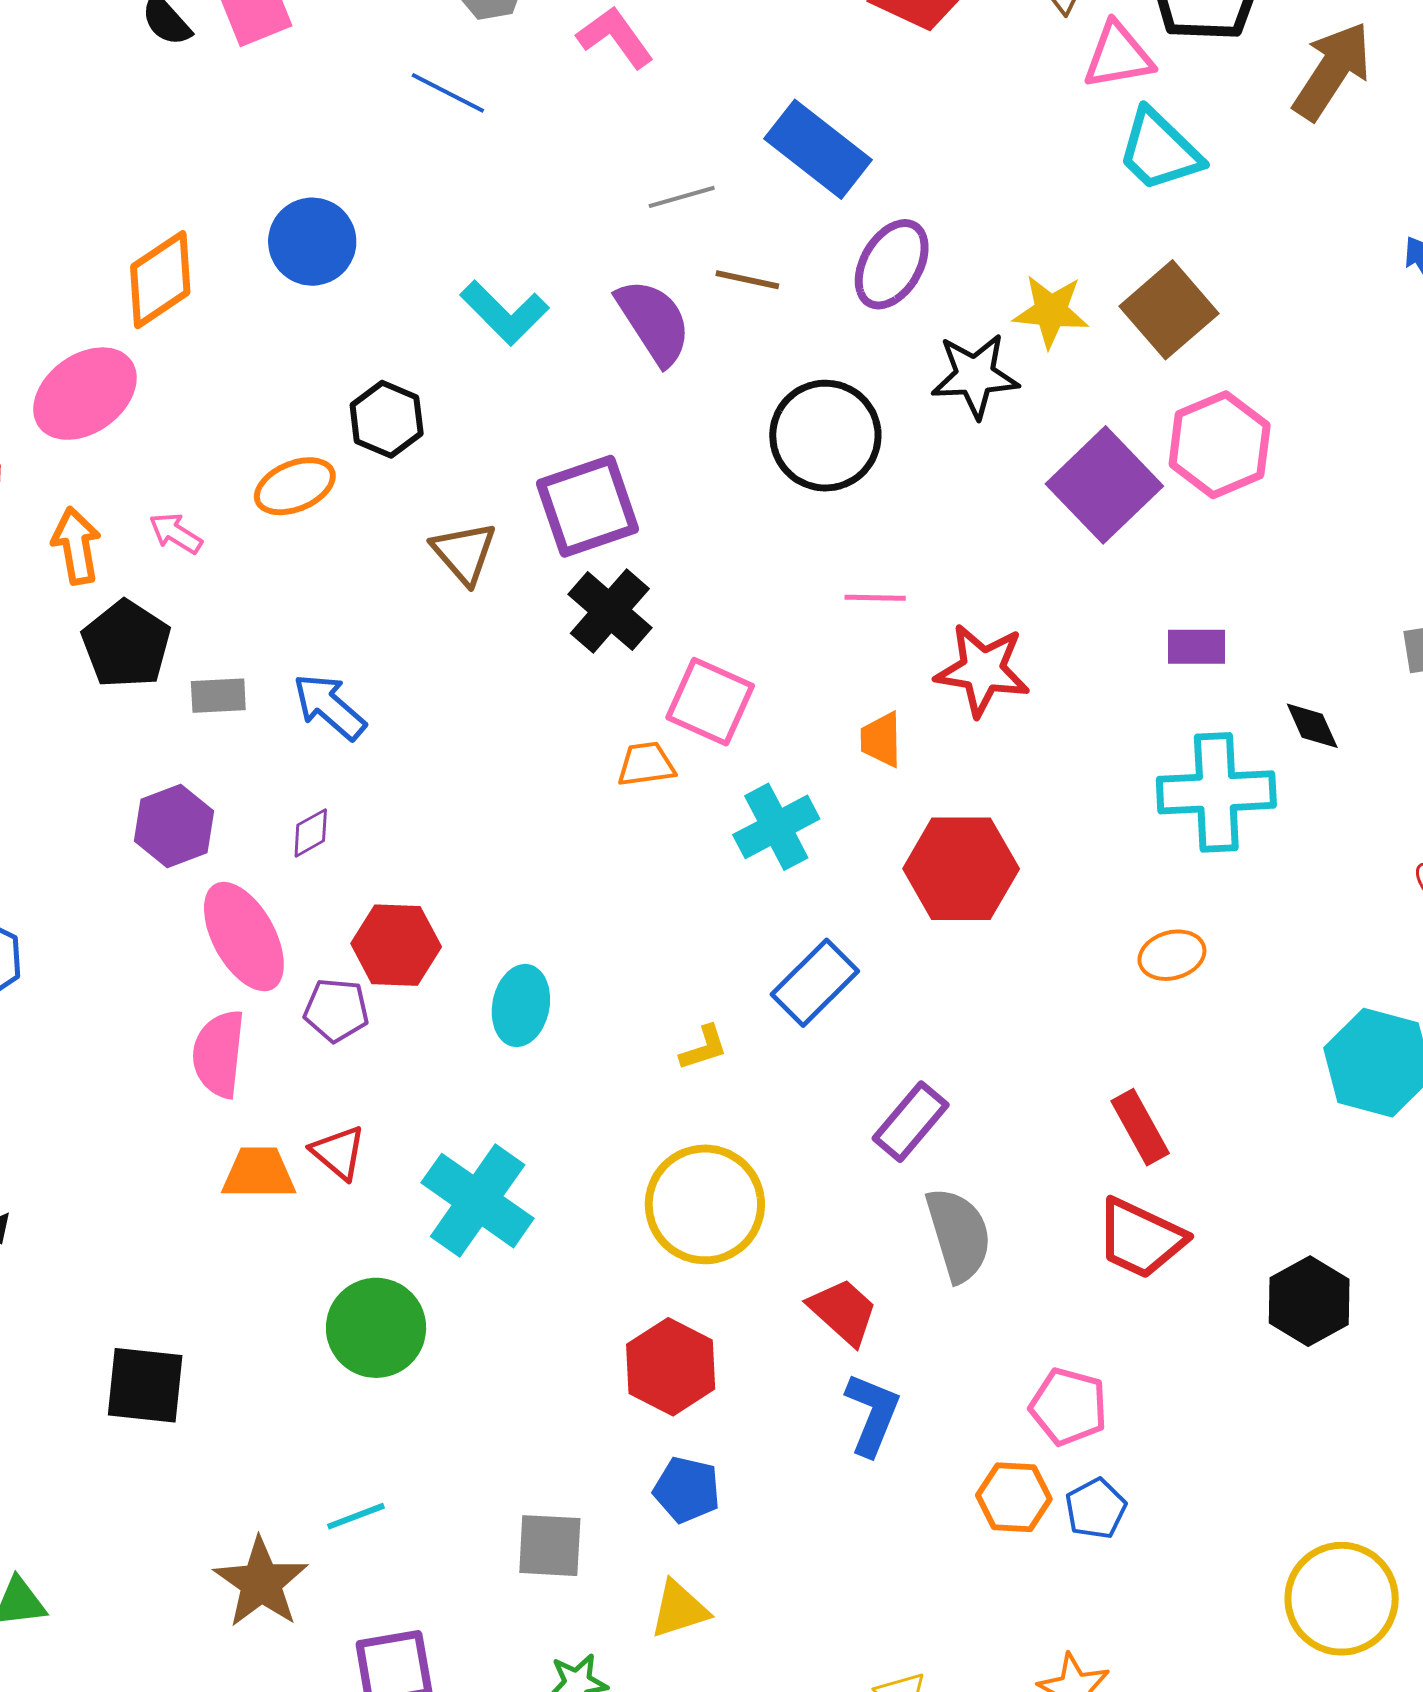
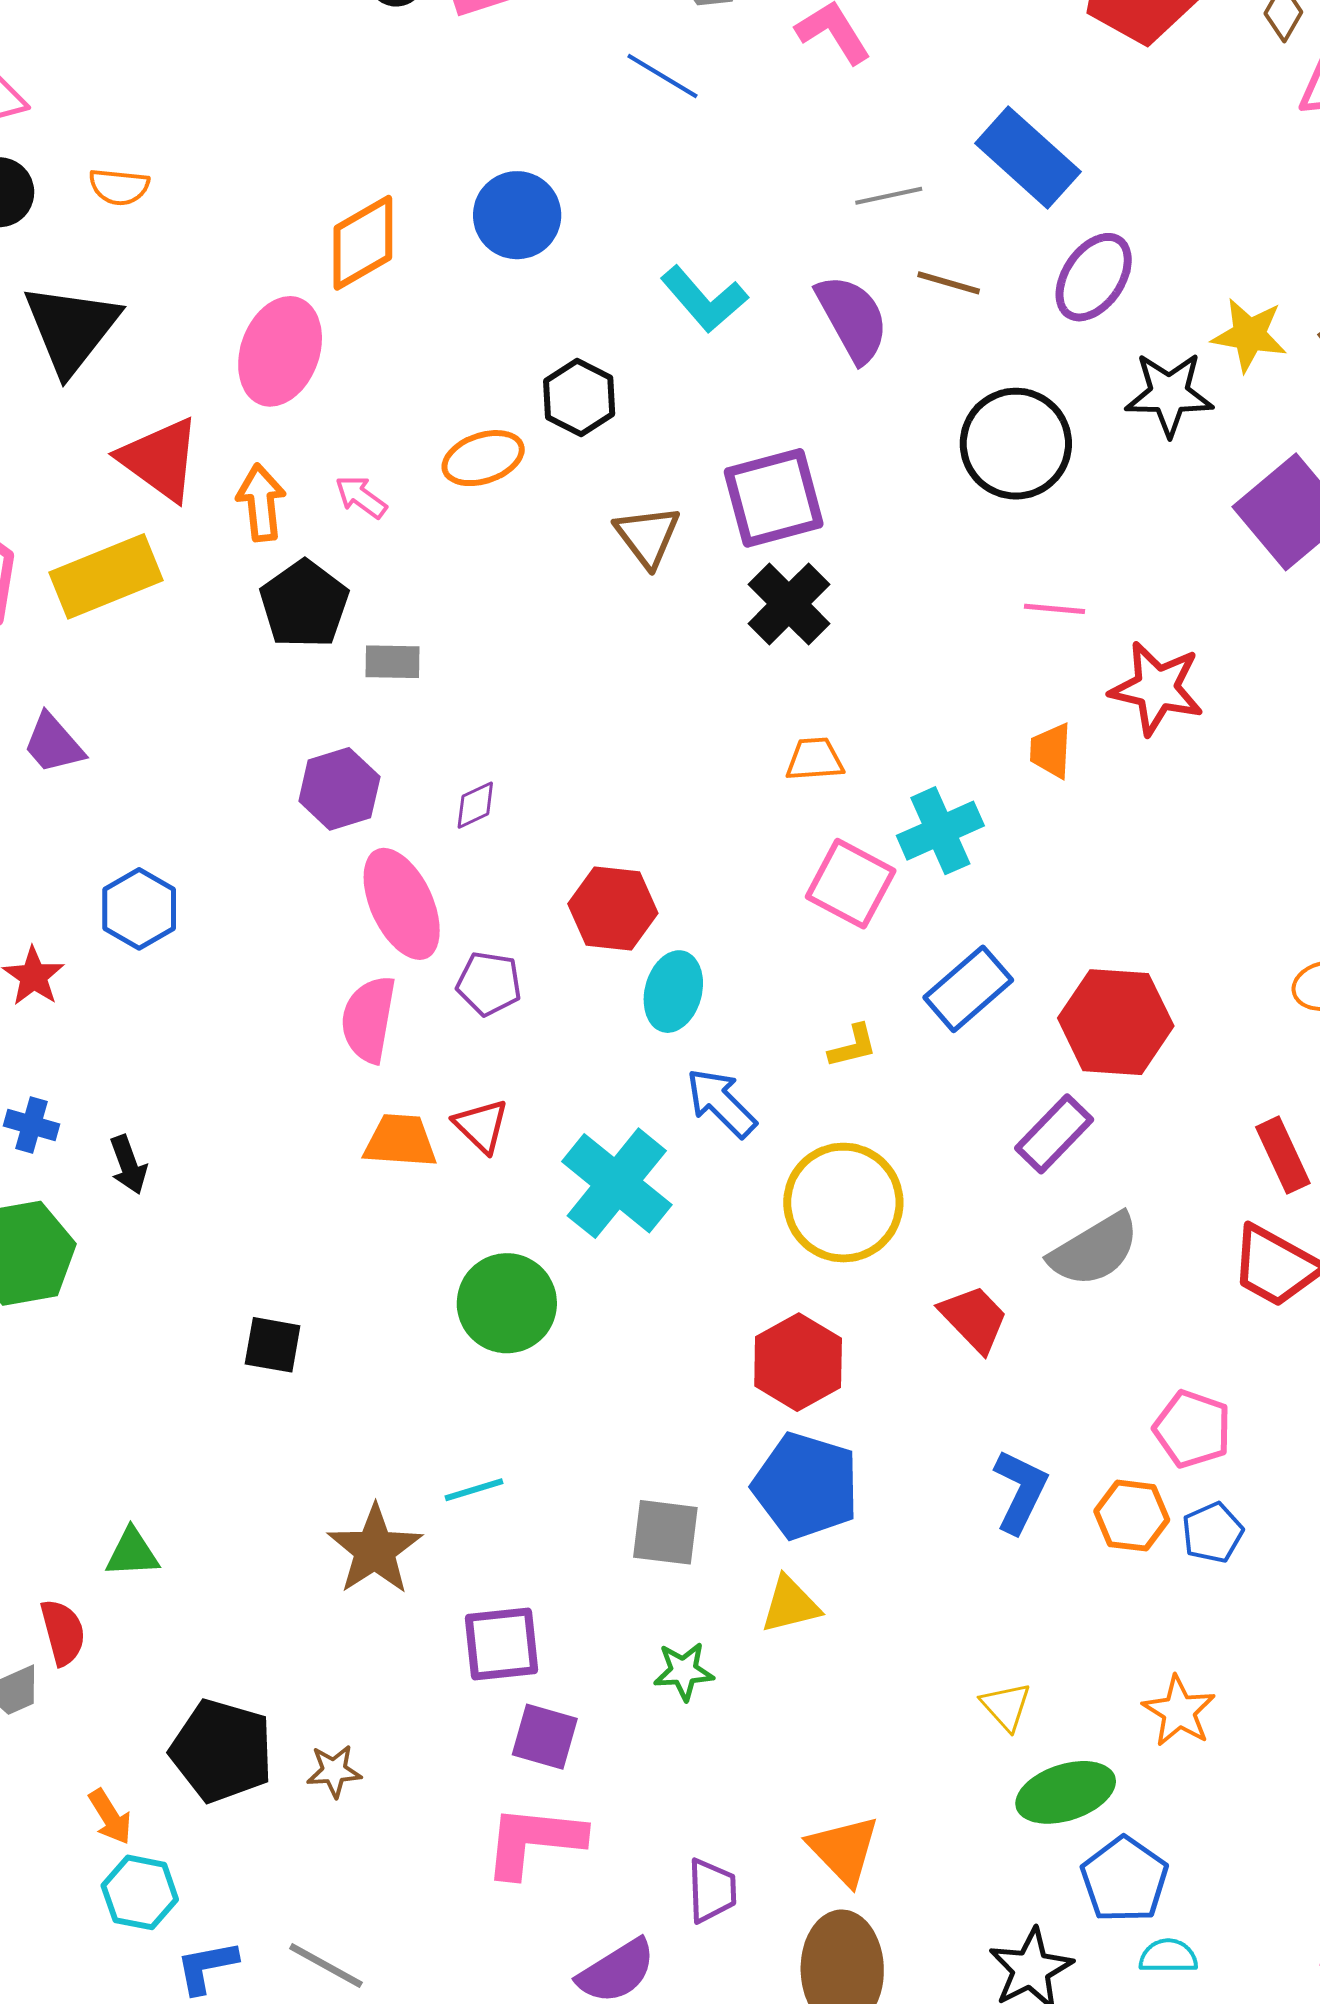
pink ellipse: (85, 394) -> (280, 351), turned -38
pink square: (710, 702) -> (851, 884), moved
blue arrow: (329, 707) -> (721, 1103), moved
red hexagon: (961, 869) -> (1116, 1022), moved
red hexagon: (396, 945) -> (613, 908), moved
gray semicircle: (959, 1235) -> (1094, 1250), turned 72
black square: (145, 1385) -> (273, 1345), size x0.7
blue L-shape: (872, 1414) -> (1020, 1491), moved
blue pentagon: (687, 1490) -> (806, 1486), size x1.6

